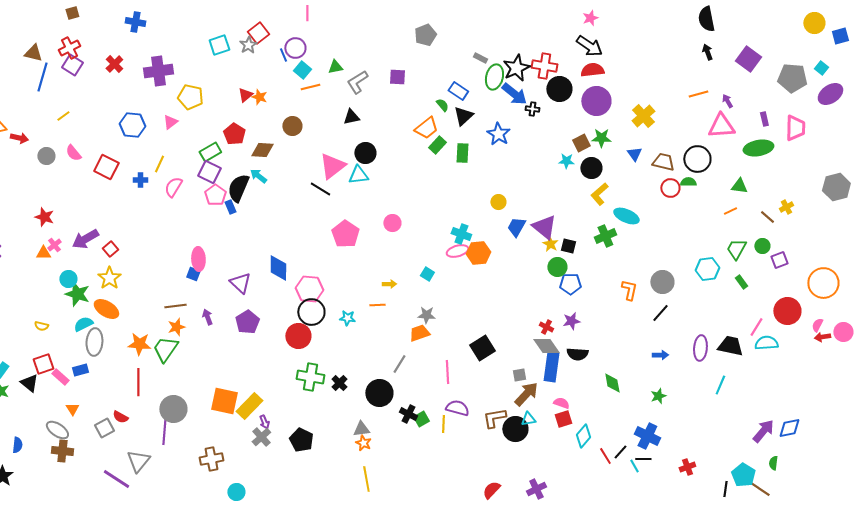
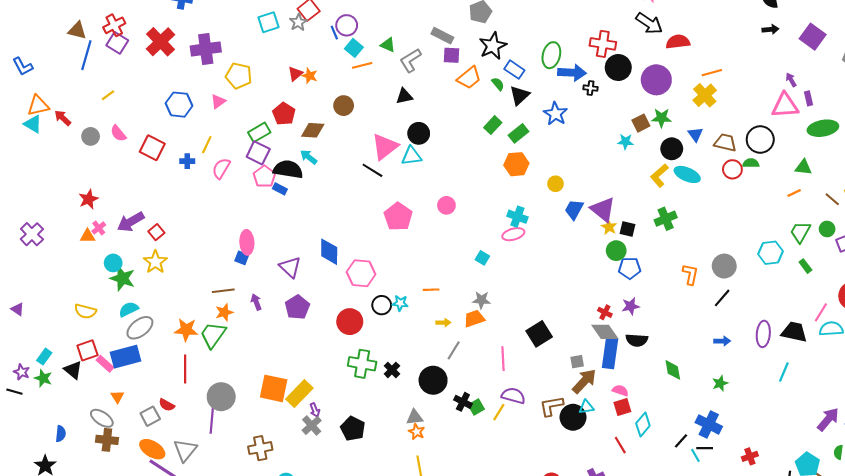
black arrow: (707, 52) -> (770, 29), turned 105
gray rectangle: (480, 58) -> (442, 36), moved, size x1.5
red cross: (114, 64) -> (160, 42), size x1.6
green triangle: (335, 67) -> (388, 45), turned 35
black star: (516, 68) -> (493, 46), moved
red semicircle: (592, 70) -> (678, 42), moved
blue arrow: (514, 94) -> (572, 73), turned -36
orange line: (698, 94) -> (712, 73), moved
purple rectangle: (764, 119) -> (809, 98), moved
orange trapezoid: (426, 128) -> (469, 78), moved
red arrow: (19, 138) -> (63, 118), turned -150
green rectangle: (462, 153) -> (518, 133), turned 48
black circle: (591, 168) -> (672, 149), moved
black semicircle: (238, 188) -> (288, 169), turned 76
blue rectangle: (230, 207) -> (280, 189), turned -40
cyan ellipse: (626, 216) -> (687, 174), moved
red star: (44, 217) -> (88, 199), turned 30
orange hexagon: (478, 253) -> (516, 164), moved
yellow arrow: (389, 284) -> (443, 323), moved
orange ellipse: (106, 309) -> (152, 449), moved
black circle: (311, 312) -> (382, 305), moved, size x0.7
yellow semicircle: (41, 326) -> (85, 311), size x1.5
gray ellipse: (94, 342) -> (140, 328), turned 48
blue rectangle: (80, 370) -> (126, 357), size x1.8
yellow line: (443, 424) -> (499, 412), turned 30
red line: (605, 456) -> (620, 445), moved

